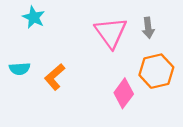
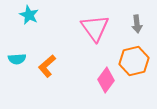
gray arrow: (148, 28) -> (137, 24), moved

